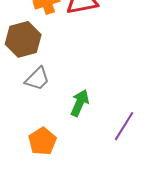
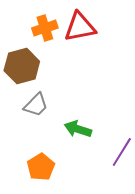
green arrow: (80, 103) -> (78, 129), turned -96

